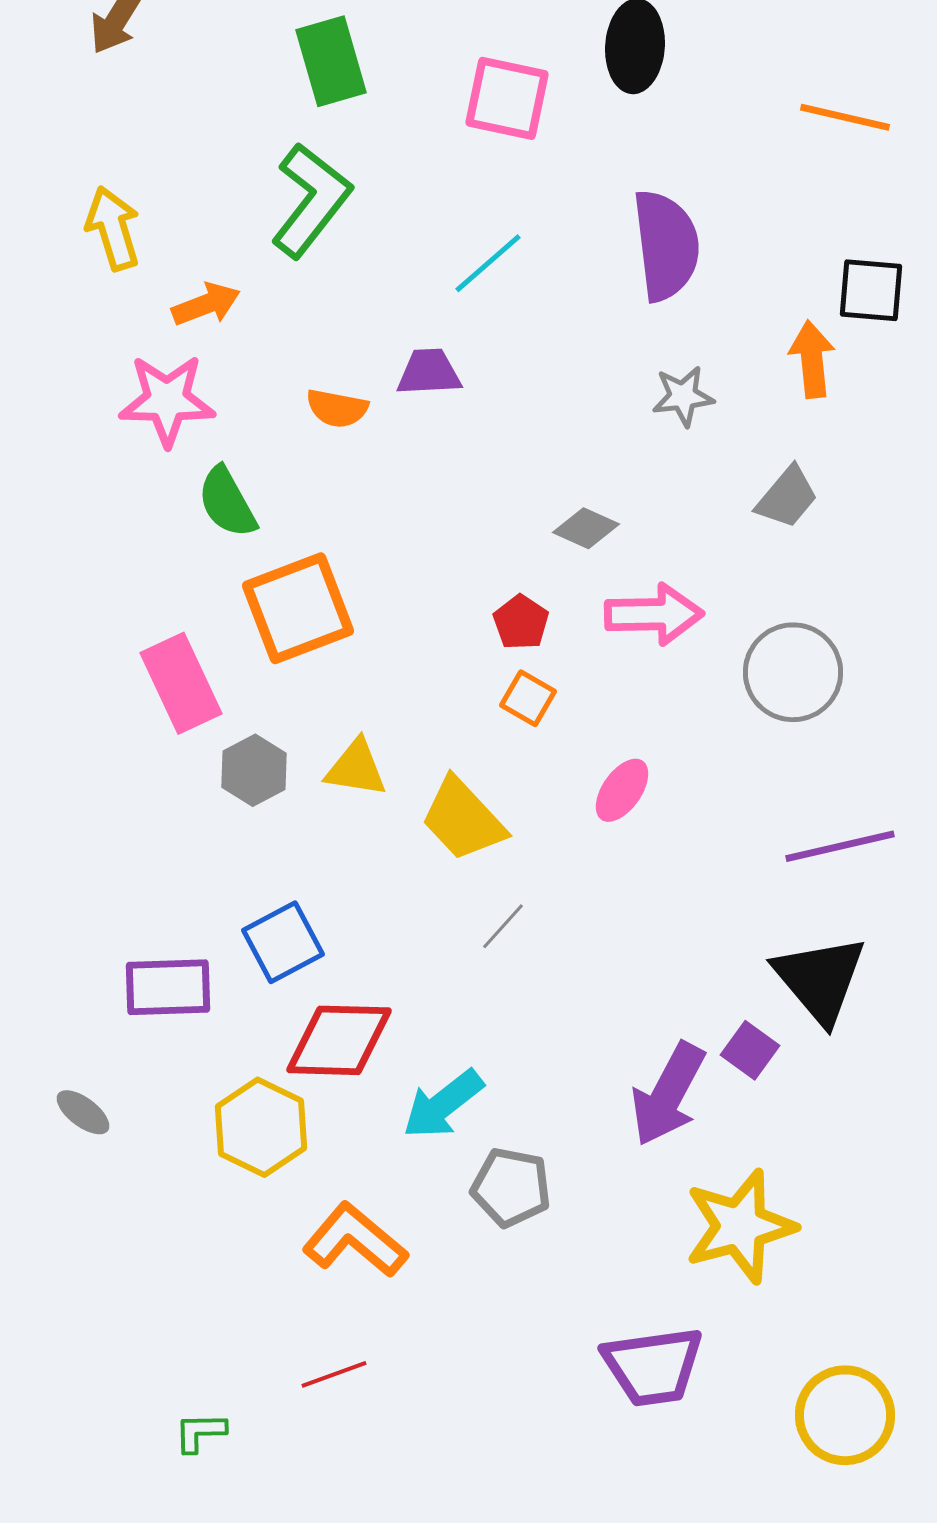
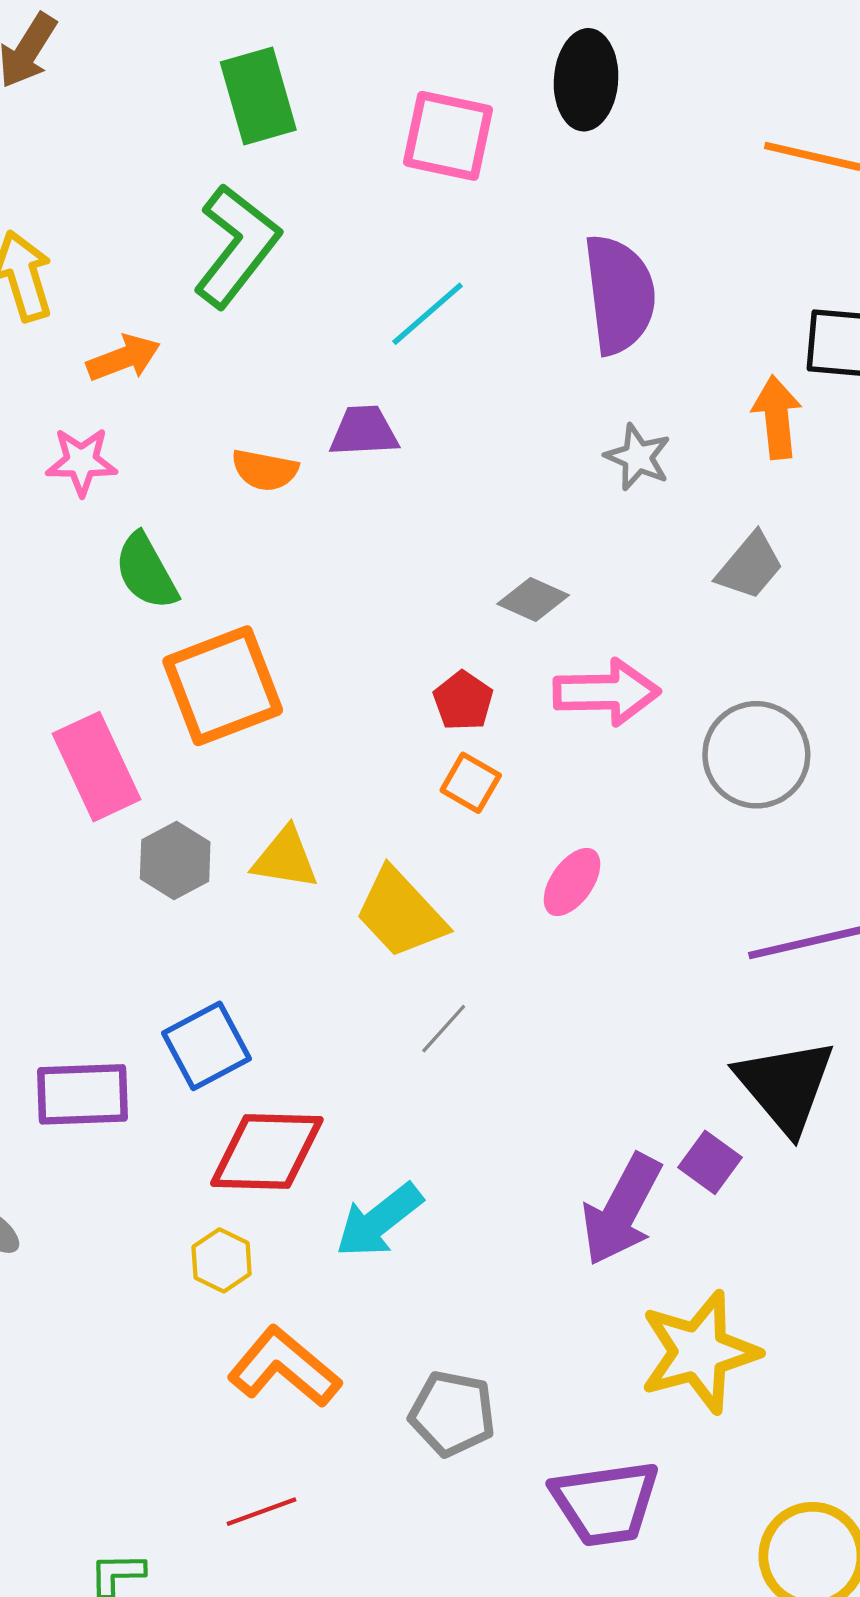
gray star: (683, 396) -> (638, 457), turned 30
pink star: (167, 400) -> (81, 461), size x0.7
yellow hexagon: (261, 1127) -> (222, 1260), moved, size x0.6
gray pentagon: (511, 1187) -> (452, 1414), moved

